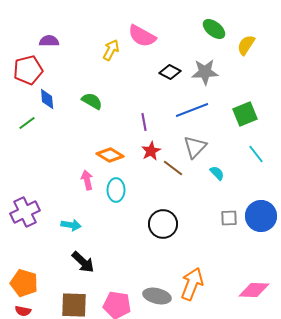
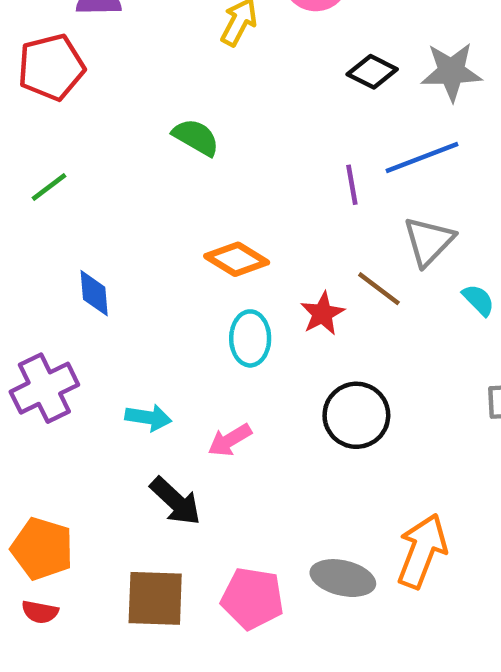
blue diamond: (47, 99) -> (94, 293), moved
purple line: (144, 122) -> (352, 185), moved
red star: (151, 151) -> (322, 314), moved
pink arrow: (87, 180) -> (230, 440), moved, turned -108

